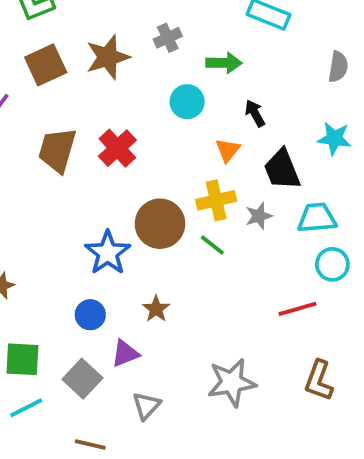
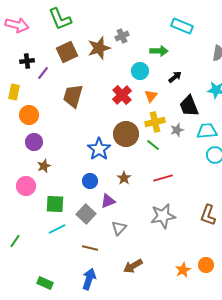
gray cross: (168, 38) -> (122, 36), moved
black arrow: (255, 113) -> (175, 77), turned 80
red cross: (117, 148) -> (122, 95), moved
orange triangle: (228, 150) -> (151, 96), moved
red line: (298, 309) -> (163, 178), moved

